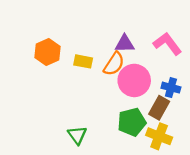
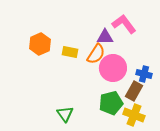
pink L-shape: (167, 44) -> (124, 24), moved

